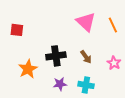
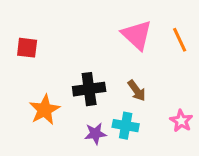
pink star: (114, 63) -> (181, 121), moved
cyan cross: (86, 85) -> (126, 126), moved

